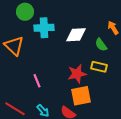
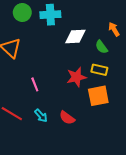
cyan cross: (44, 28) -> (50, 15), moved
orange square: (81, 96) -> (98, 96), moved

